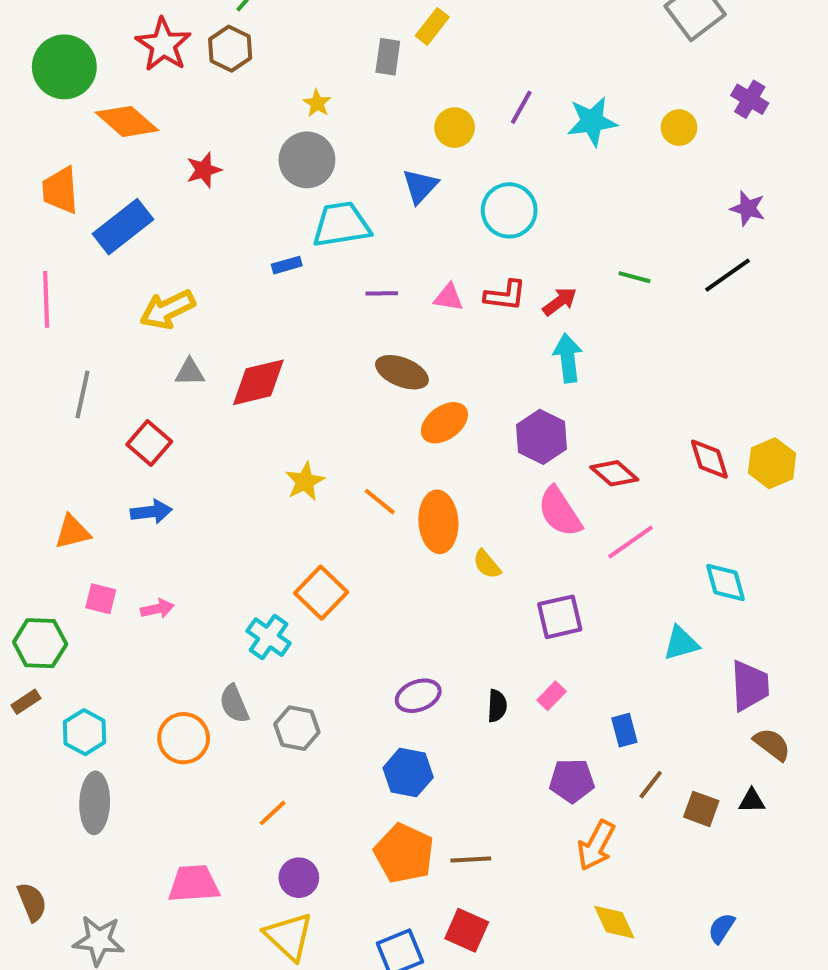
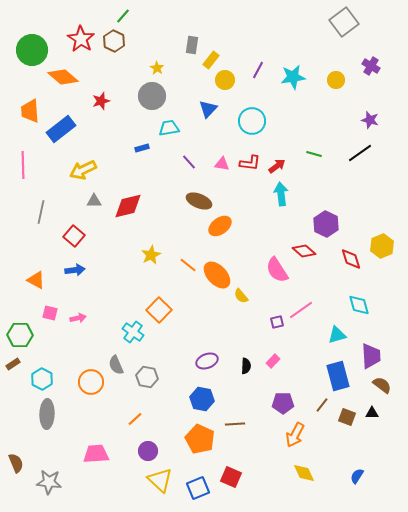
yellow rectangle: (432, 26) -> (211, 60), moved
cyan trapezoid: (341, 225) -> (169, 128), size x0.7
purple line: (382, 293) -> (189, 162), turned 49
purple hexagon: (542, 437) -> (326, 224), moved
red diamond: (709, 459) -> (351, 259), moved
orange ellipse: (438, 522) -> (217, 275), turned -40
orange triangle: (72, 532) -> (36, 280), turned 42
pink line: (630, 542) -> (301, 310), moved
purple square: (560, 617) -> (277, 322), size x0.6
blue rectangle: (624, 730) -> (338, 376), moved, size x1.8
brown line: (471, 859) -> (235, 424), moved
yellow triangle: (289, 936) -> (160, 480), moved

